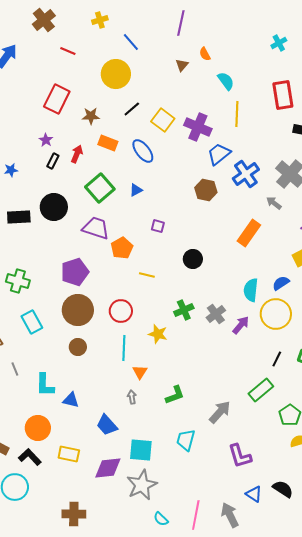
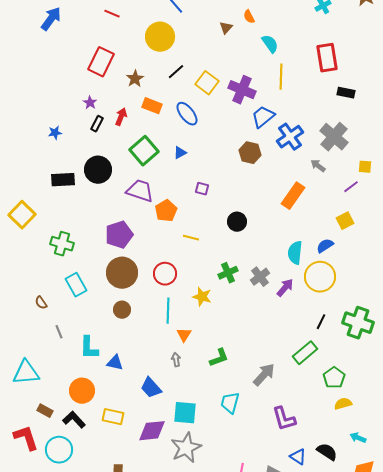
brown star: (91, 116) -> (135, 79), turned -30

